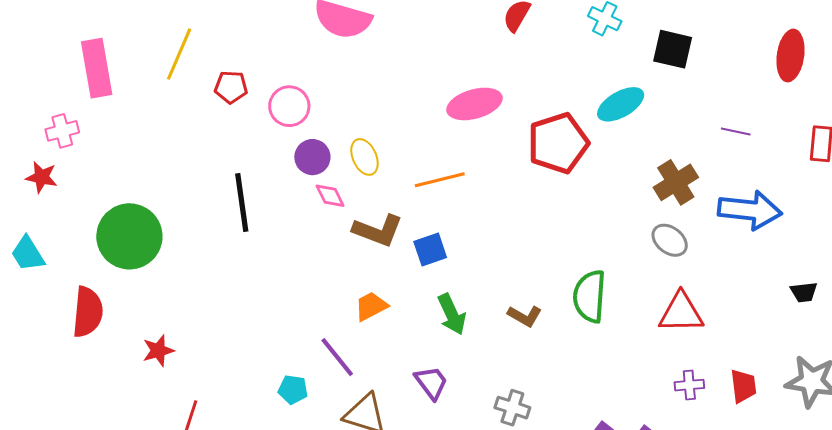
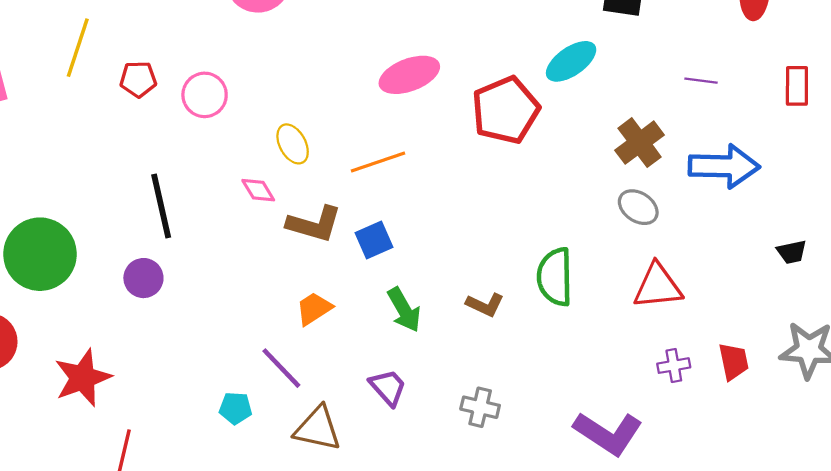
purple circle: (312, 157) -> (143, 278), moved
red star: (158, 351) -> (83, 378), size x1.6

